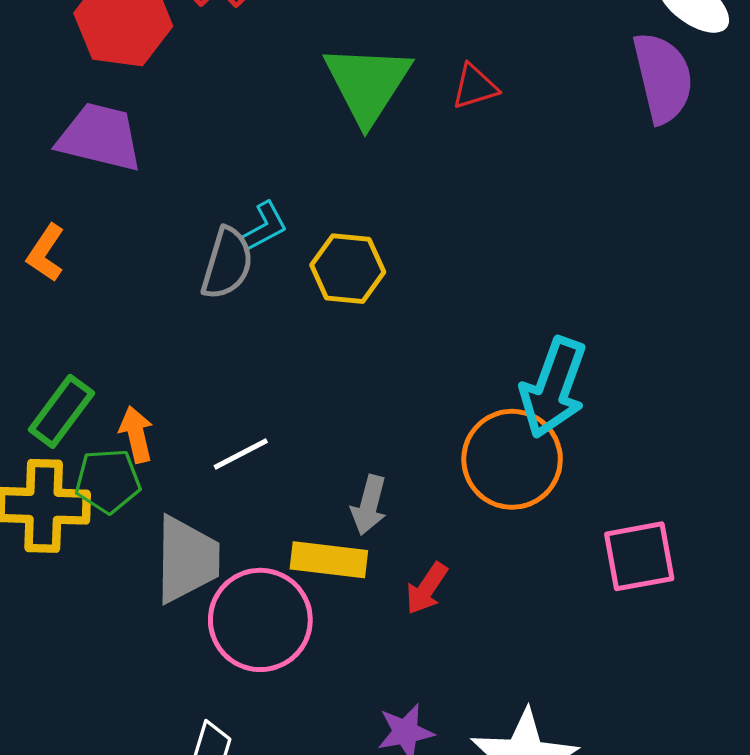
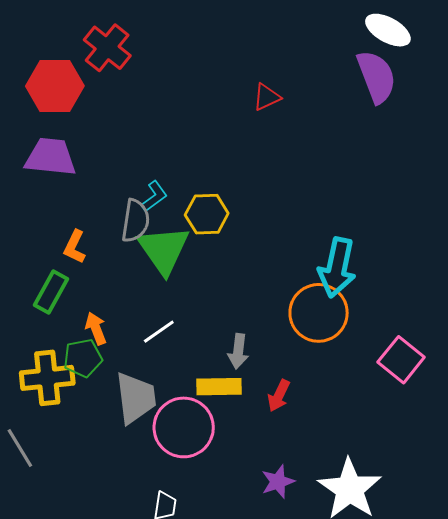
green triangle: (367, 84) -> (164, 250), moved
orange L-shape: (46, 253) -> (75, 247), moved
green rectangle: (61, 411) -> (51, 292), moved
pink square: (639, 556) -> (401, 360), turned -33

